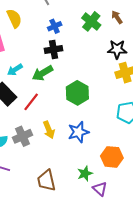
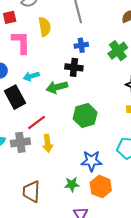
red line: (31, 102) -> (36, 123), moved
blue star: (78, 132) -> (91, 161), moved
green star: (85, 174) -> (72, 184), moved

